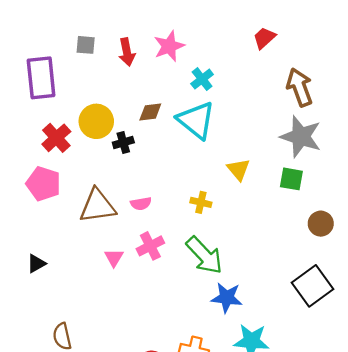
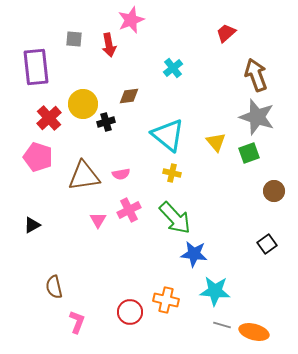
pink star: (169, 46) -> (131, 20), moved
cyan triangle: (196, 120) -> (168, 135), moved
yellow triangle: (238, 170) -> (216, 142), moved
green square: (291, 179) -> (249, 153), turned -30
black square: (313, 286) -> (267, 244), size x0.6

